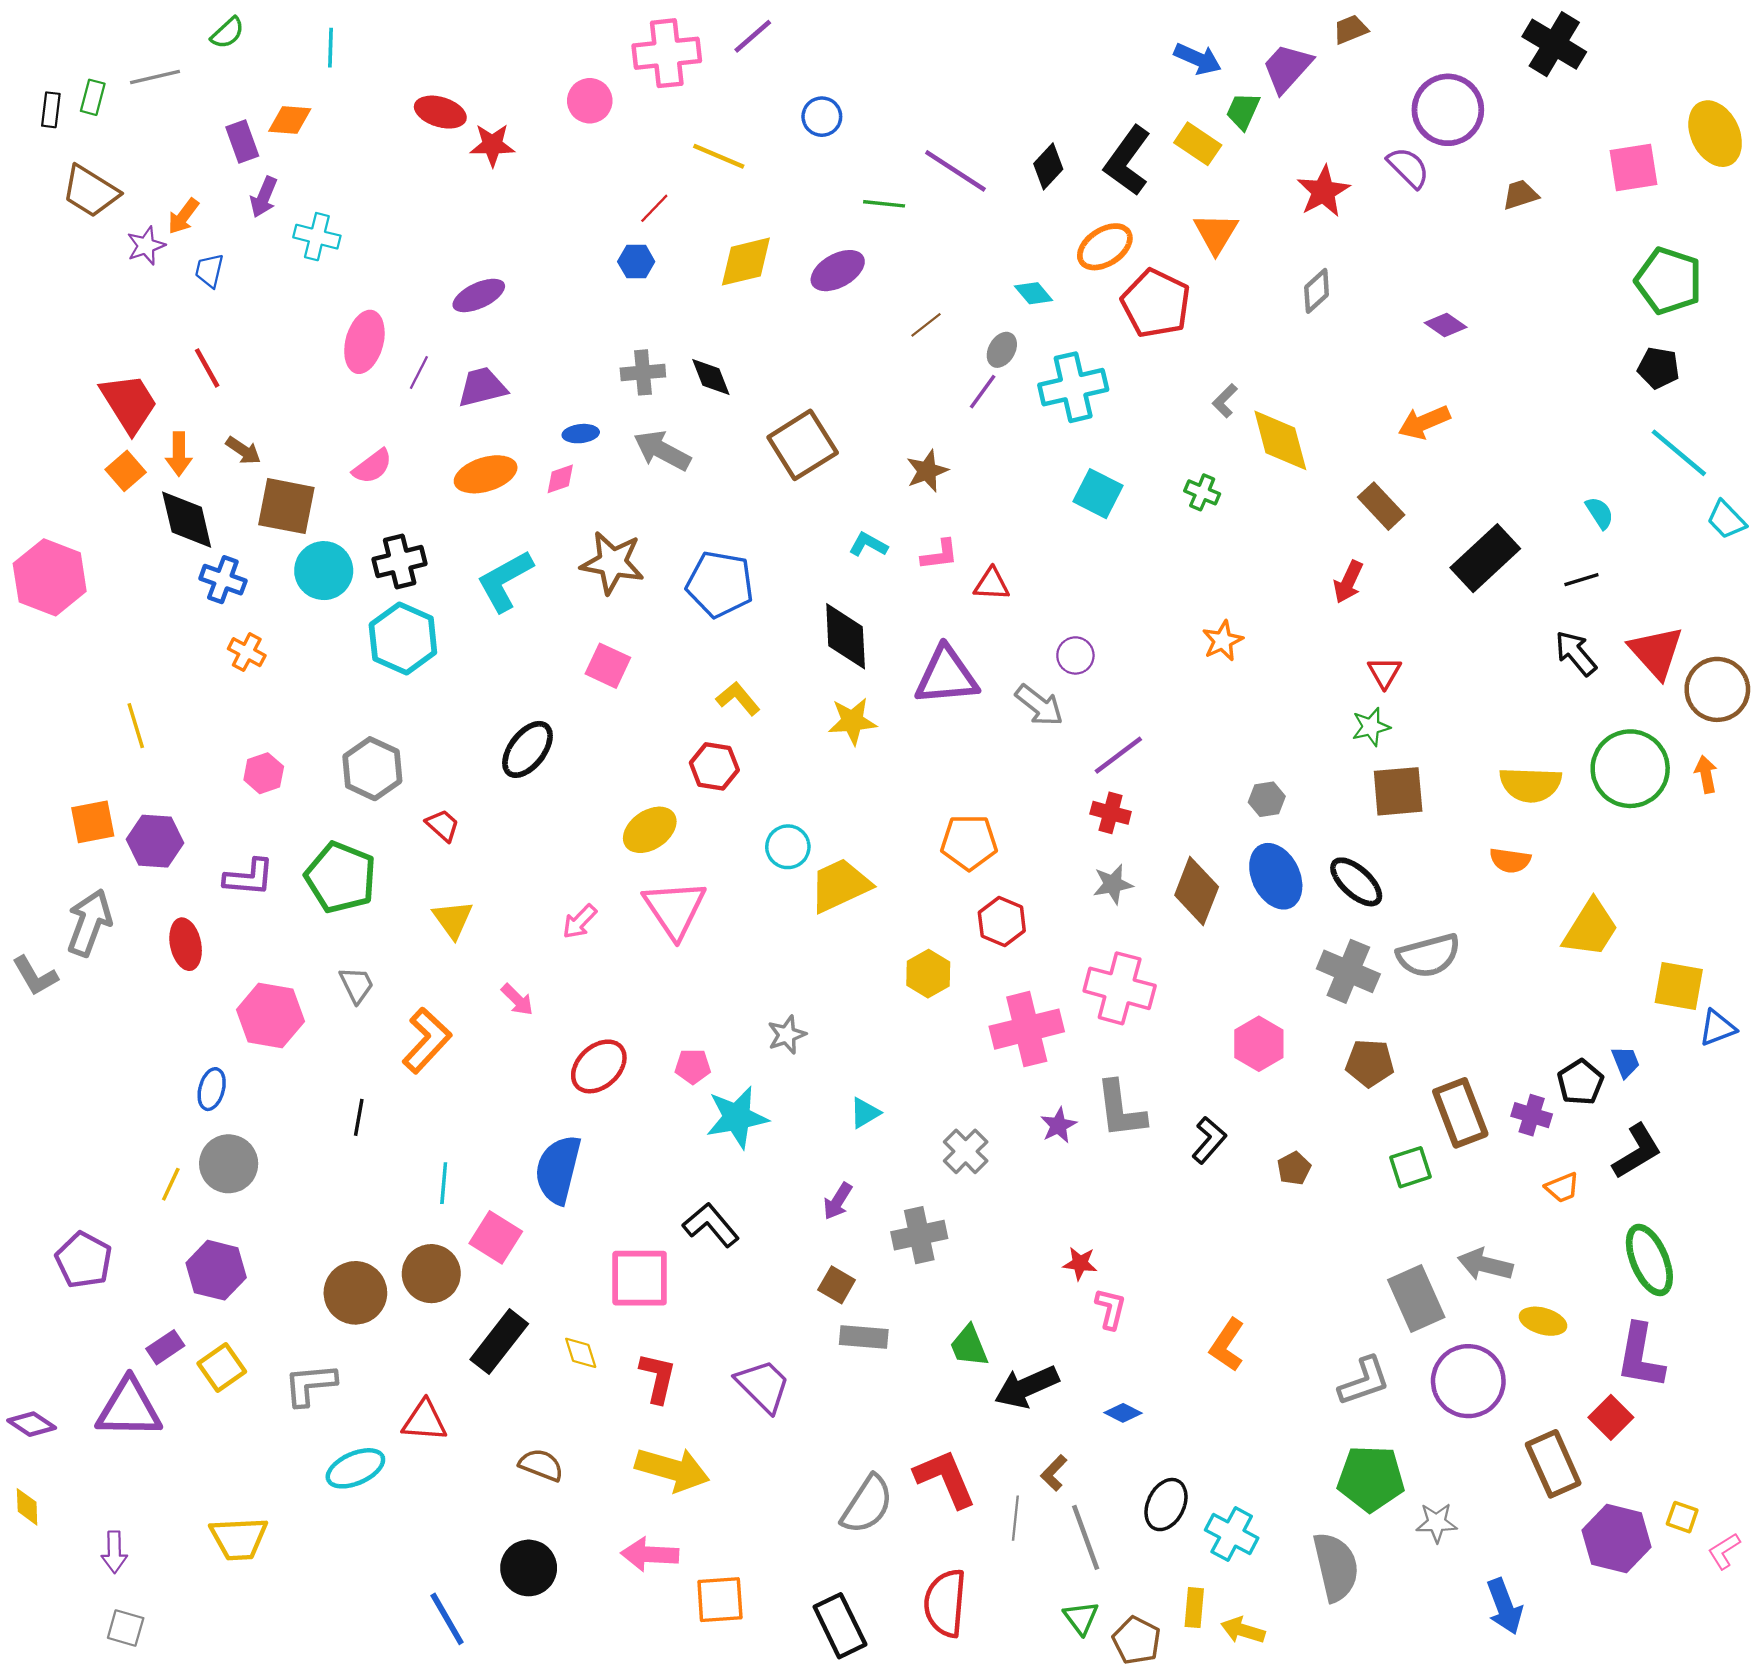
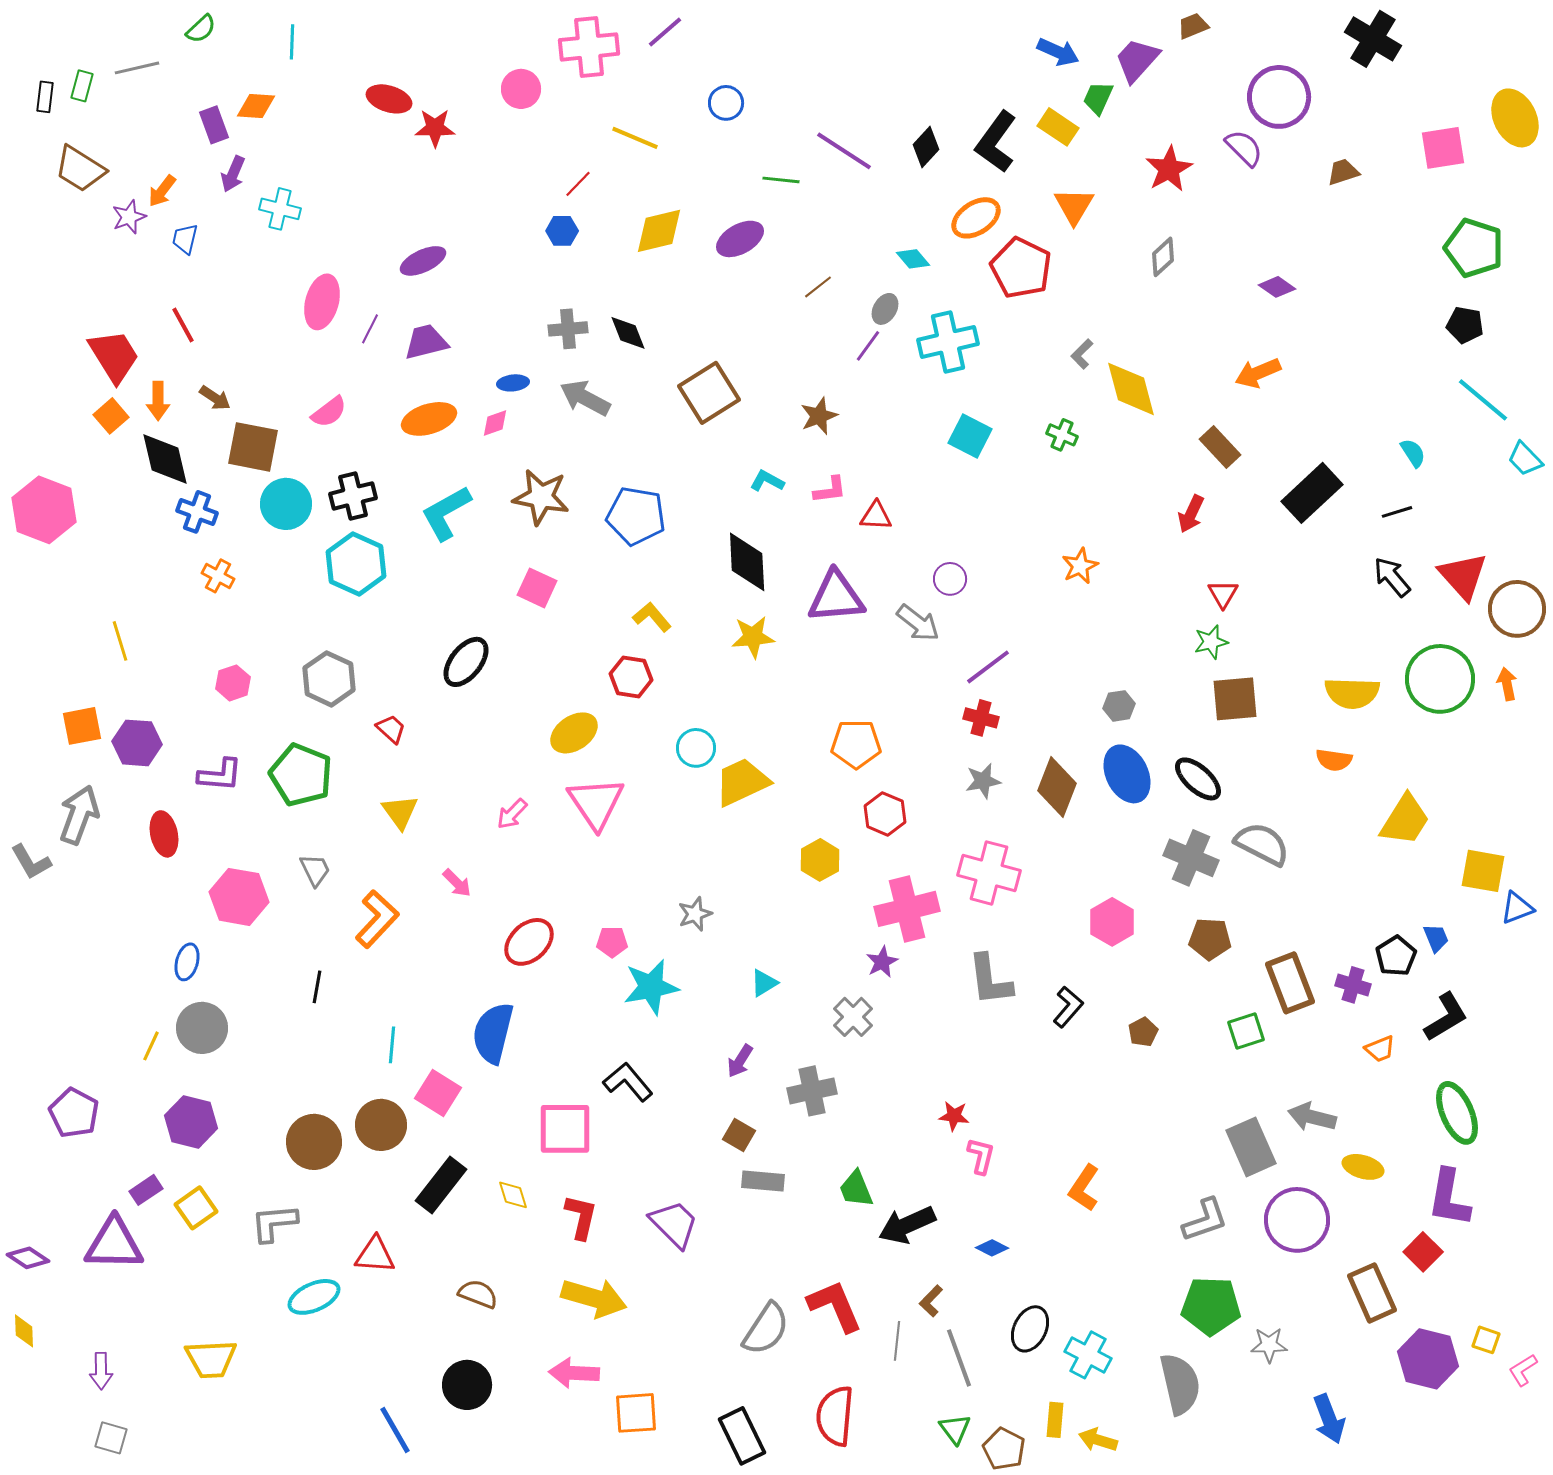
gray semicircle: (1429, 955) -> (1262, 844), turned -138
purple star: (1058, 1125) -> (882, 962), moved

